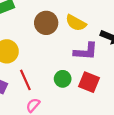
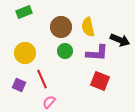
yellow semicircle: (76, 23) -> (88, 27), turned 48
green circle: (63, 79) -> (65, 51), moved

